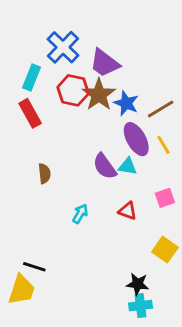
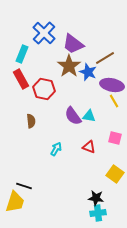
red hexagon: (73, 90) -> (44, 89), moved
brown line: (161, 109) -> (105, 58), moved
purple ellipse: (136, 139) -> (112, 85), moved, turned -50
pink square: (165, 198) -> (115, 138), turned 32

